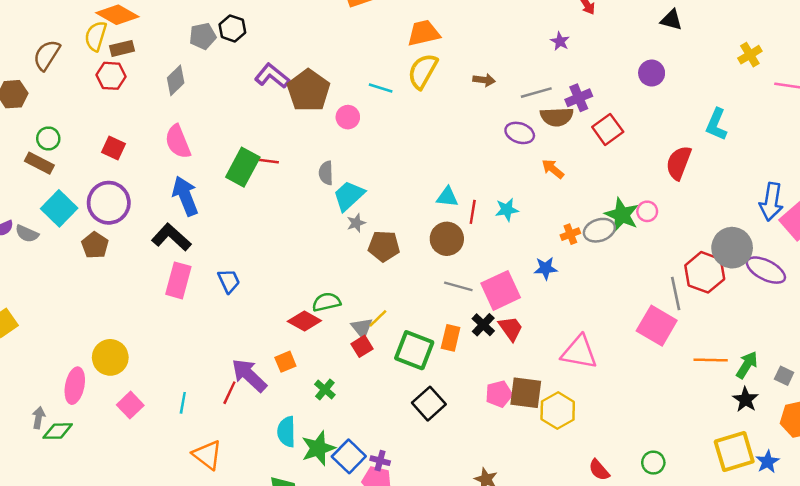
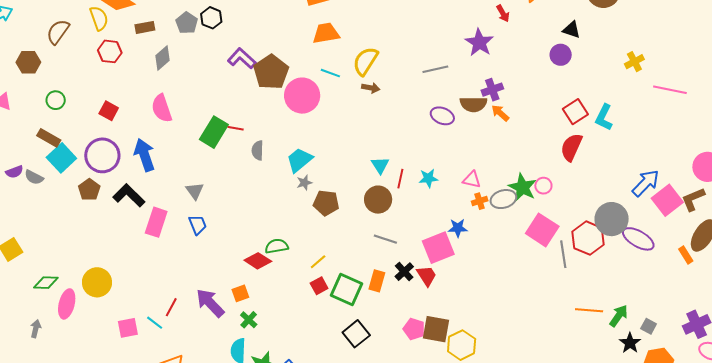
orange trapezoid: (424, 33) -> (326, 33), moved
yellow semicircle: (96, 36) -> (99, 18), turned 140
gray pentagon: (203, 36) -> (187, 23), turned -30
purple star: (560, 41) -> (479, 43), size x1.8
brown rectangle: (122, 48) -> (145, 27), moved
purple circle: (652, 73) -> (561, 55), moved
brown arrow: (484, 80) -> (371, 88), moved
gray line: (536, 93) -> (435, 69), moved
pink circle: (348, 117) -> (302, 96), size x1.8
red square: (608, 129) -> (575, 112), moved
brown rectangle: (39, 163) -> (49, 138), moved
orange arrow: (553, 169) -> (500, 113), moved
gray semicircle: (326, 173) -> (258, 150), moved
blue arrow: (185, 196) -> (145, 155), moved
cyan triangle: (447, 197) -> (380, 165), turned 48
blue arrow: (771, 202) -> (646, 183), turned -148
black L-shape: (171, 237) -> (129, 195), moved
pink square: (501, 290) -> (438, 248), moved
pink square: (657, 326) -> (542, 230), moved
gray triangle: (362, 328) -> (195, 191), moved
red square: (362, 346) -> (319, 286), moved
pink triangle: (579, 352) -> (472, 180), moved, size x0.6
green cross: (325, 390) -> (249, 320), moved
red line: (229, 393) -> (171, 307), moved
pink pentagon: (499, 394) -> (414, 329), turned 30
black star: (746, 400) -> (630, 343), moved
cyan line: (183, 403) -> (155, 323), turned -66
pink square: (130, 405) -> (128, 328), moved, turned 30
green diamond: (58, 431) -> (46, 283), moved

